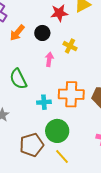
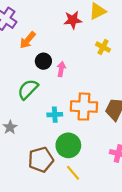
black circle: (42, 33) -> (43, 61), moved
yellow cross: (70, 46) -> (103, 47), moved
green semicircle: (18, 79) -> (28, 89), turned 70

